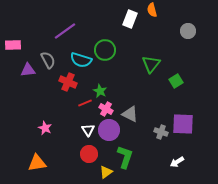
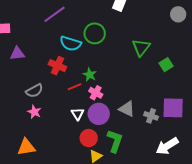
gray semicircle: (48, 60) -> (34, 91), moved, turned 90
gray triangle: (130, 114) -> (127, 109), moved
red circle: (89, 154) -> (89, 138), moved
white arrow: (177, 162) -> (167, 146), size x1.6

